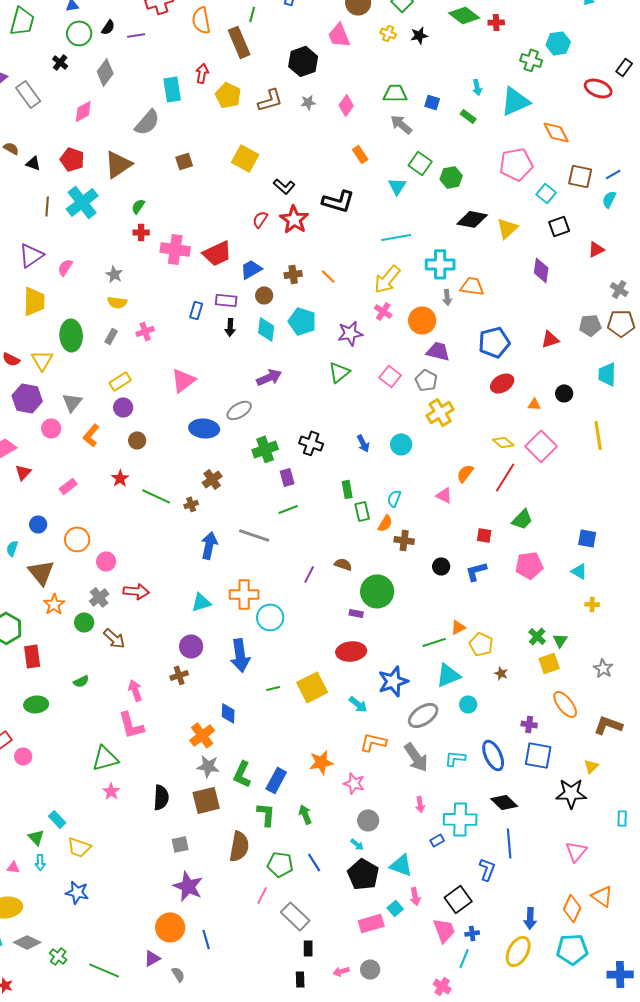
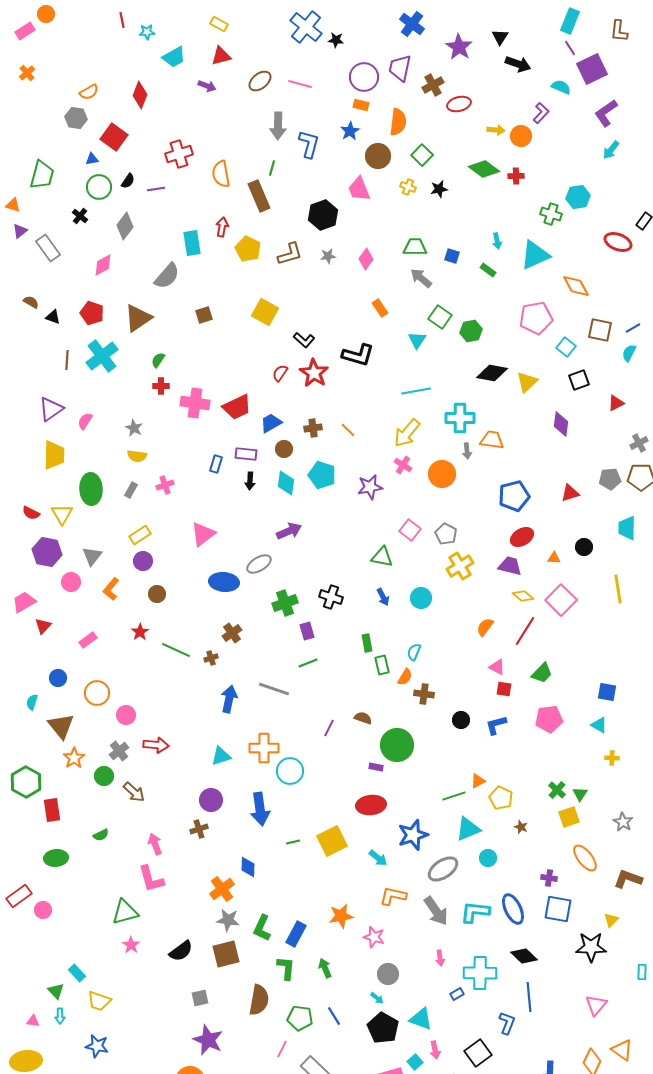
gray cross: (619, 289) -> (639, 443), turned 30
purple trapezoid: (438, 351) -> (510, 566), moved
green triangle: (339, 372) -> (382, 557), moved, turned 50
pink triangle: (444, 495) -> (497, 667), moved
cyan L-shape: (455, 758) -> (475, 912), size x1.4
black semicircle: (161, 797) -> (181, 951), turned 50

